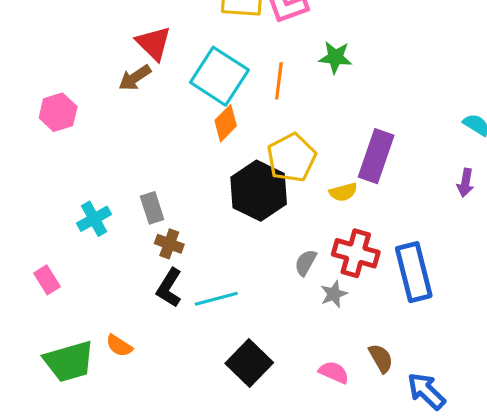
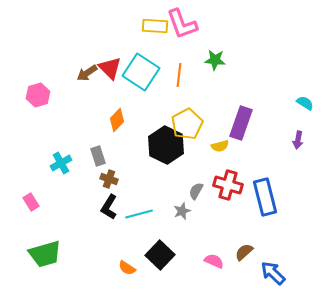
red triangle: (154, 43) -> (110, 68), moved
orange diamond: (226, 123) -> (117, 120), moved
gray star: (334, 294) -> (182, 211), moved
orange semicircle: (119, 346) -> (127, 268), moved
brown semicircle: (381, 358) -> (244, 252), turned -102

